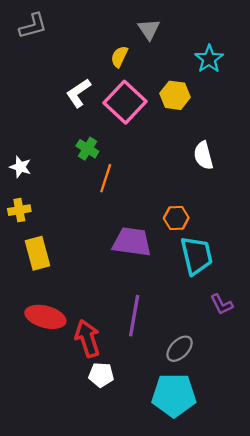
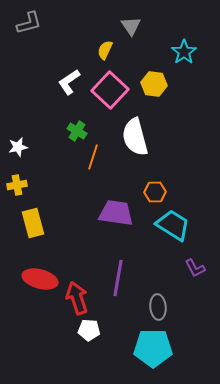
white semicircle: (203, 155) -> (135, 137), moved, size x1.5
white star: (20, 167) -> (18, 147), turned -30
cyan trapezoid: (197, 256) -> (173, 225), turned -45
gray ellipse: (180, 349) -> (158, 307), turned -50

